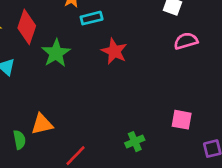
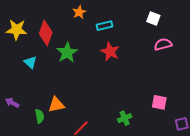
cyan rectangle: (92, 18) -> (105, 26), moved

